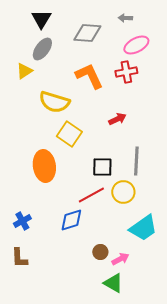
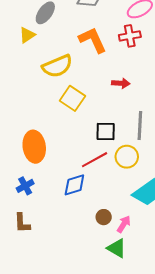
yellow semicircle: (54, 102) -> (57, 66), turned -40
red arrow: (117, 119) -> (121, 83), turned 30
orange ellipse: (44, 166) -> (34, 147), moved
pink arrow: (120, 259) -> (124, 224), turned -30

